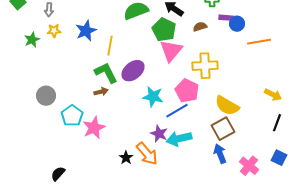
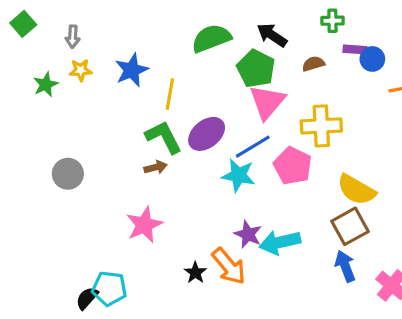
blue line: (177, 111) -> (253, 147), moved
cyan pentagon: (72, 116) -> (109, 289), moved, turned -30

